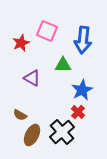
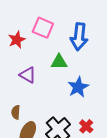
red cross: (78, 112) -> (86, 126), moved
brown semicircle: (20, 115) -> (16, 112), turned 64

